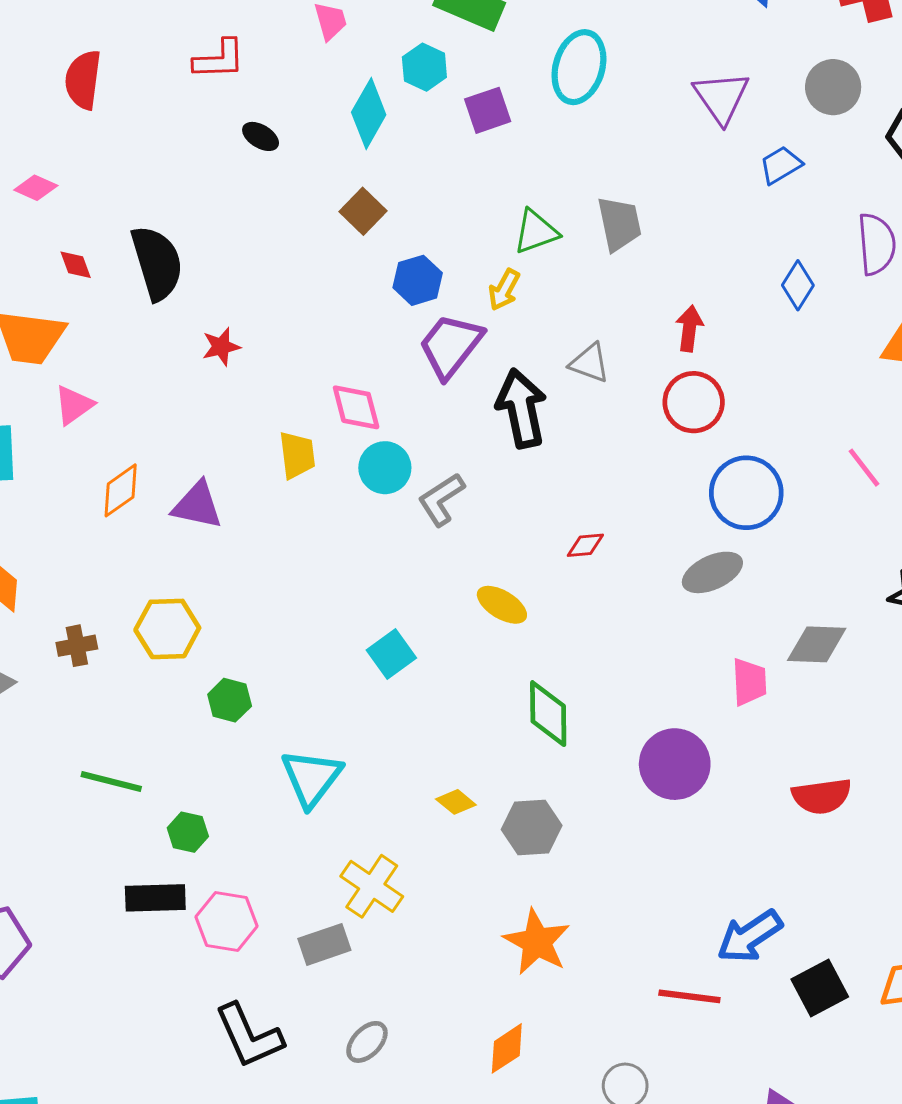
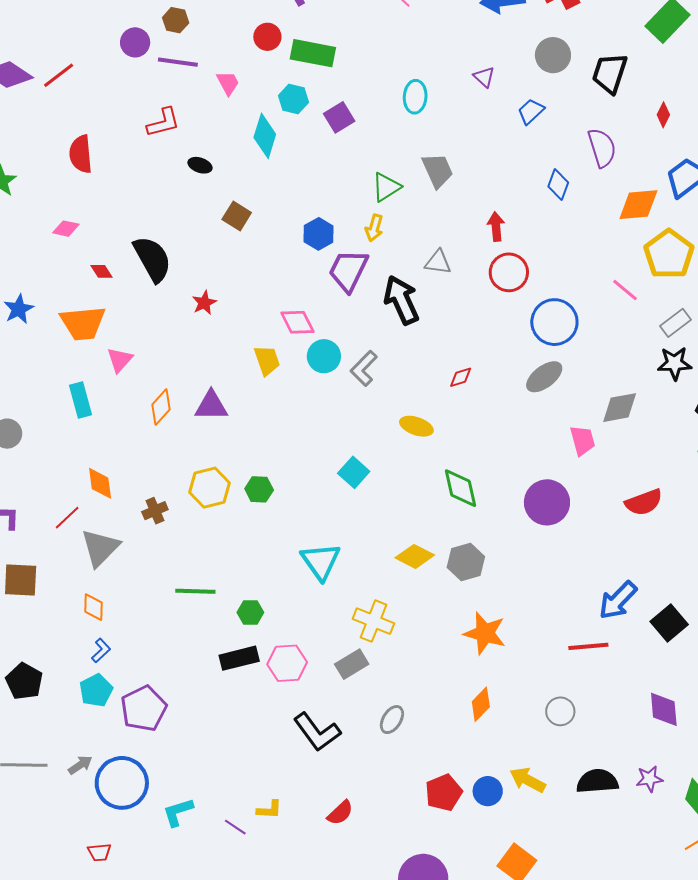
cyan ellipse: (579, 67) -> (415, 97), moved, size x0.7
purple triangle: (721, 97) -> (484, 77), size x0.6
brown square: (363, 211) -> (237, 216), moved
green hexagon: (230, 700) -> (259, 489), moved
yellow diamond: (456, 802) -> (415, 556), size x1.5

